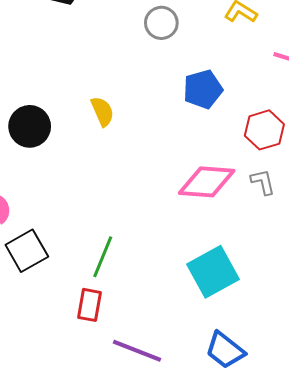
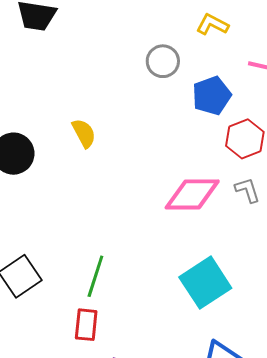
gray circle: (161, 23) -> (163, 61), moved
blue pentagon: (203, 89) -> (212, 96), moved

